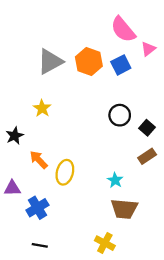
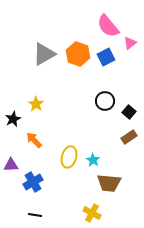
yellow star: (42, 108) -> (36, 104), moved
yellow ellipse: (65, 172) -> (69, 157), moved
cyan star: (115, 180) -> (93, 160), moved

